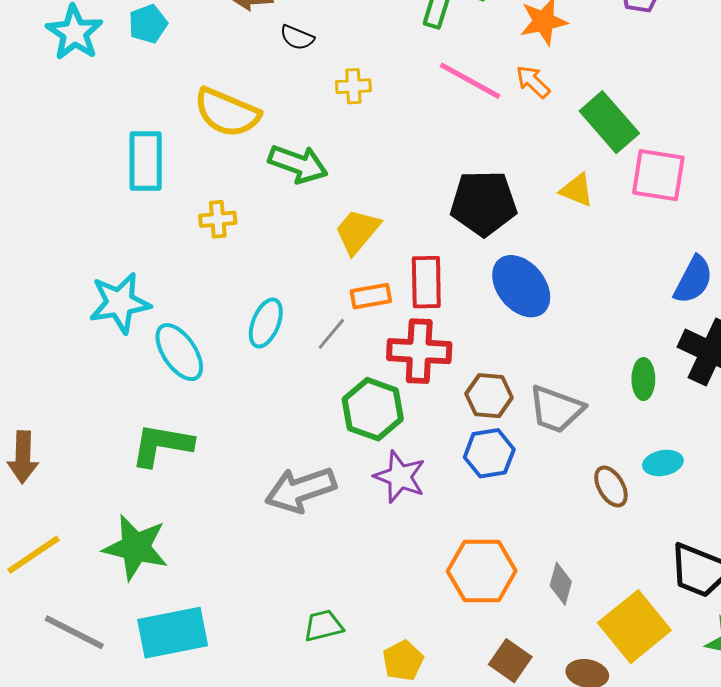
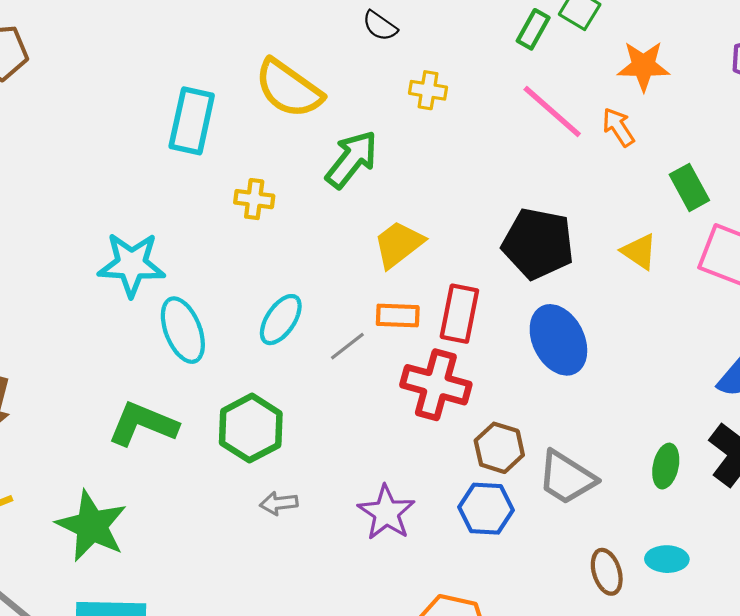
green rectangle: (609, 122) -> (689, 187), size x0.7
green arrow: (298, 164) -> (352, 159), turned -84
green hexagon: (373, 409) -> (251, 428), moved
gray arrow: (301, 490) -> (279, 503), size x0.5

